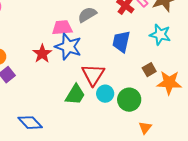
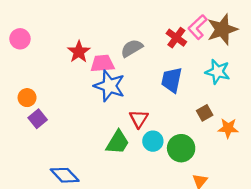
red star: (42, 54) -> (79, 52), moved
red triangle: (93, 75) -> (139, 119), size x0.7
orange star: (169, 83) -> (228, 128), size x0.7

